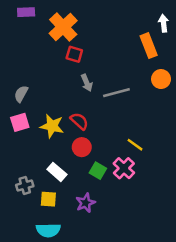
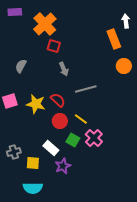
gray line: (116, 93) -> (86, 89), moved
gray semicircle: (21, 94) -> (21, 66), moved
yellow line: (135, 145) -> (81, 119), moved
white rectangle: (57, 172) -> (51, 148), moved

